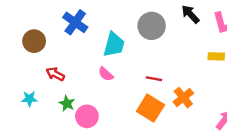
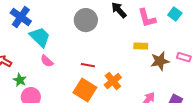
cyan trapezoid: (114, 45) -> (40, 37), moved, turned -60
green star: (67, 103) -> (20, 80), moved

